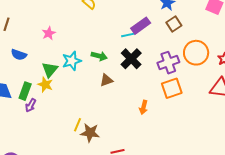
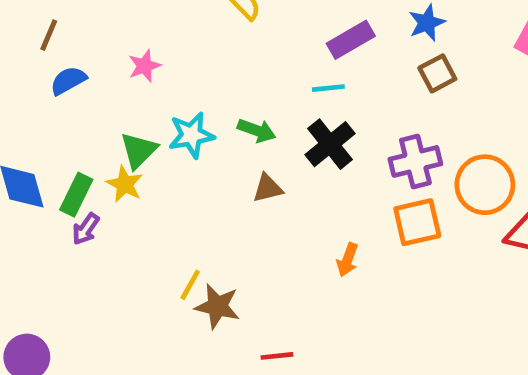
purple rectangle: (141, 26) -> (351, 40), moved
orange circle: (196, 53) -> (485, 185), moved
blue semicircle: (19, 55) -> (68, 81), moved, turned 126

